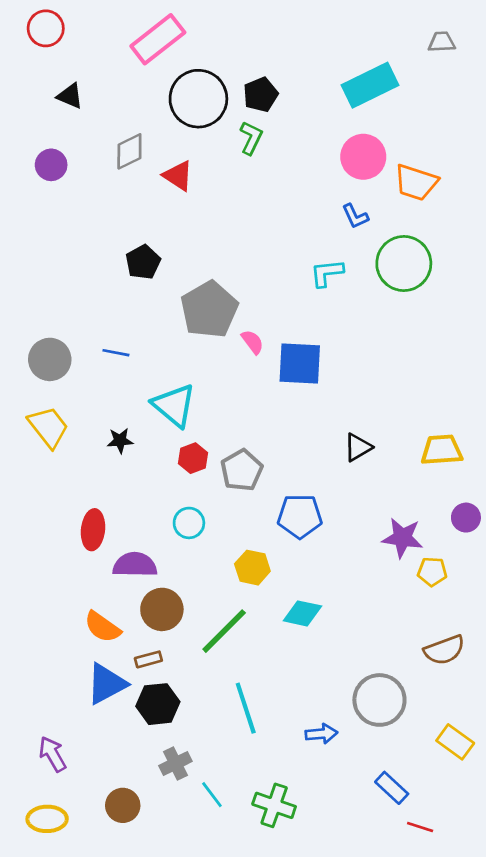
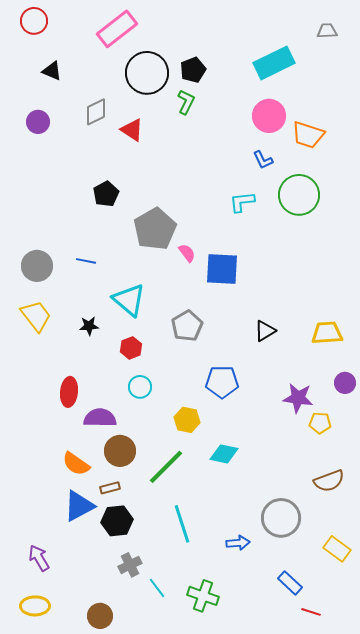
red hexagon: (193, 458) -> (131, 348), moved
gray pentagon: (242, 470) -> (187, 326), moved
brown circle: (123, 805) -> (100, 616), moved

